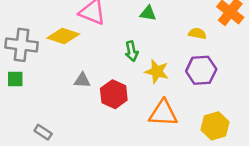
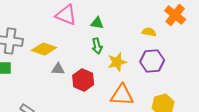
green triangle: (148, 13) -> (97, 23), moved
yellow diamond: (63, 36) -> (44, 49), moved
yellow star: (157, 71) -> (117, 62), turned -30

